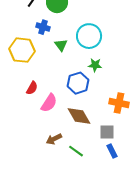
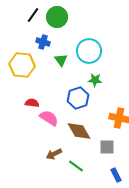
red semicircle: (32, 88) -> (32, 103), turned -112
pink semicircle: (49, 103) -> (49, 118), turned -90
blue rectangle: (112, 151) -> (116, 175), moved

